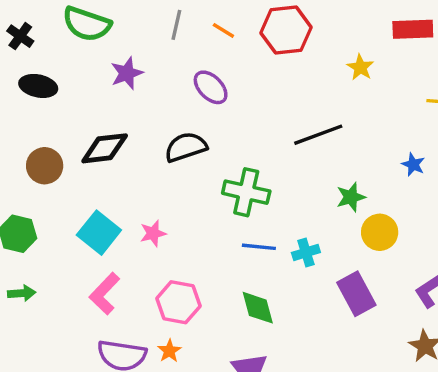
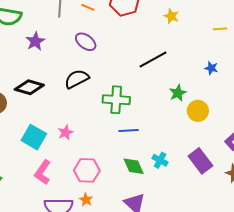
black diamond: (105, 148) -> (29, 87), turned 32
cyan cross: (306, 252) -> (160, 160), moved, turned -35
purple rectangle: (356, 294) -> (200, 161), moved

